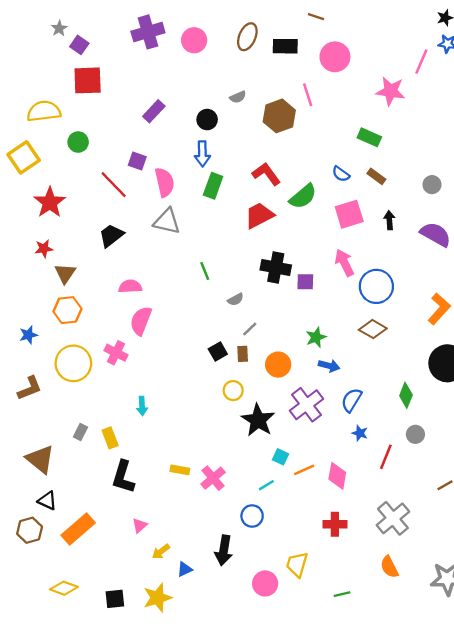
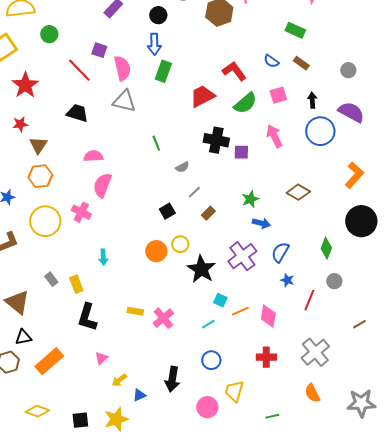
red L-shape: (266, 174) -> (234, 71), moved
green semicircle: (303, 196) -> (245, 103), moved
pink square: (349, 214) -> (278, 95), size x0.7
black trapezoid: (111, 236) -> (77, 113), turned 55
blue circle: (376, 286) -> (320, 131), moved
brown rectangle: (243, 354) -> (208, 213), moved, turned 48
orange circle: (278, 365) -> (156, 251), moved
gray rectangle: (80, 432) -> (51, 279), turned -64
black triangle: (47, 501) -> (23, 337), turned -36
blue circle: (252, 516) -> (211, 360), moved

